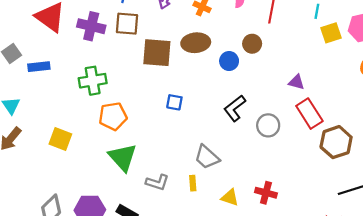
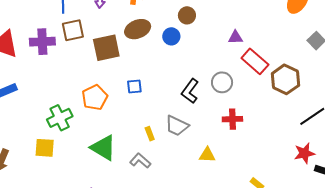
green cross: (93, 81) -> (60, 118), moved
black L-shape: (235, 108) -> (190, 91), moved
orange pentagon: (113, 116) -> (95, 97), moved
gray L-shape: (157, 182) -> (140, 161), turned -140
yellow rectangle: (193, 183) -> (150, 134), moved
red cross: (266, 193) -> (232, 119), moved

